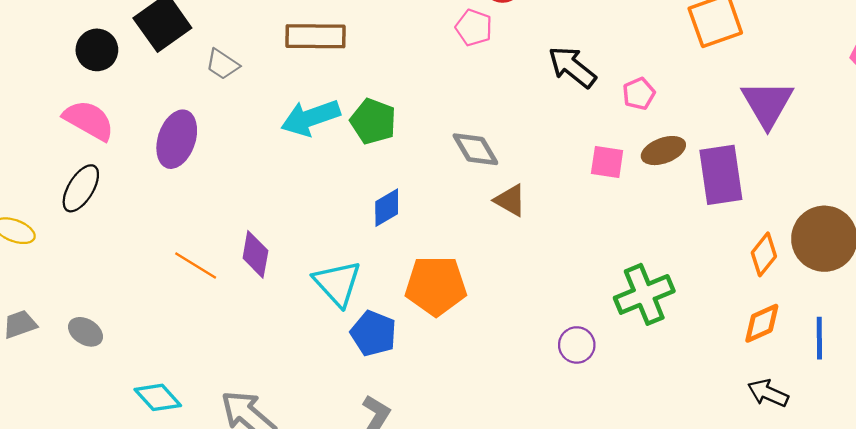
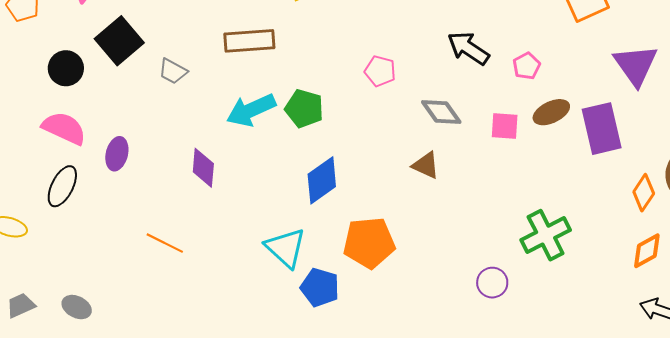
pink pentagon: (474, 28) -> (380, 71), moved
purple ellipse: (177, 139) -> (117, 154), moved, size x0.7
gray diamond: (475, 149) -> (441, 112), moved
blue diamond: (387, 208) -> (322, 180), size x1.4
purple diamond: (255, 254) -> (203, 168), moved

